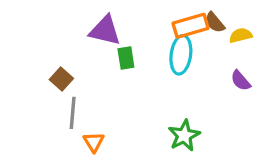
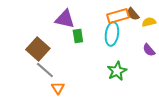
brown square: (61, 79) -> (38, 49), size x1.6
gray line: (73, 113) -> (45, 70), turned -54
green star: (184, 136) -> (117, 71), moved

